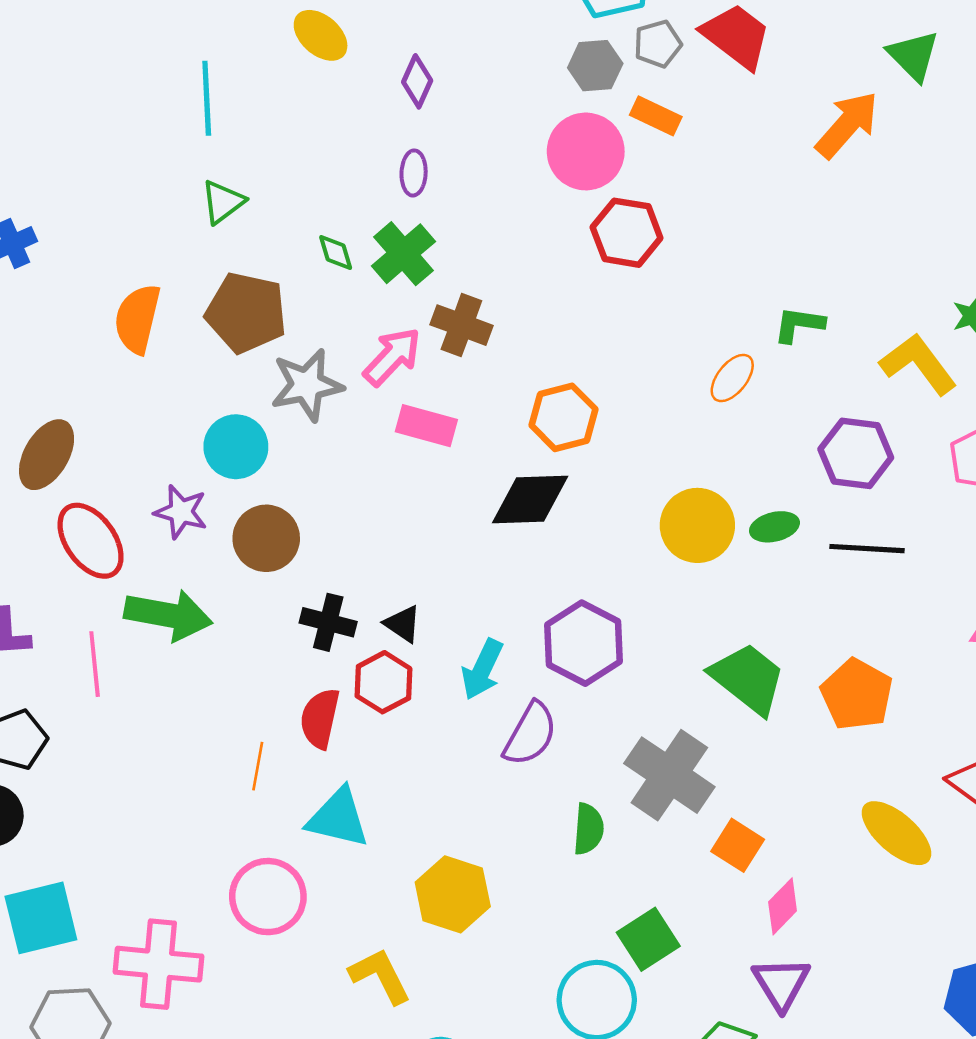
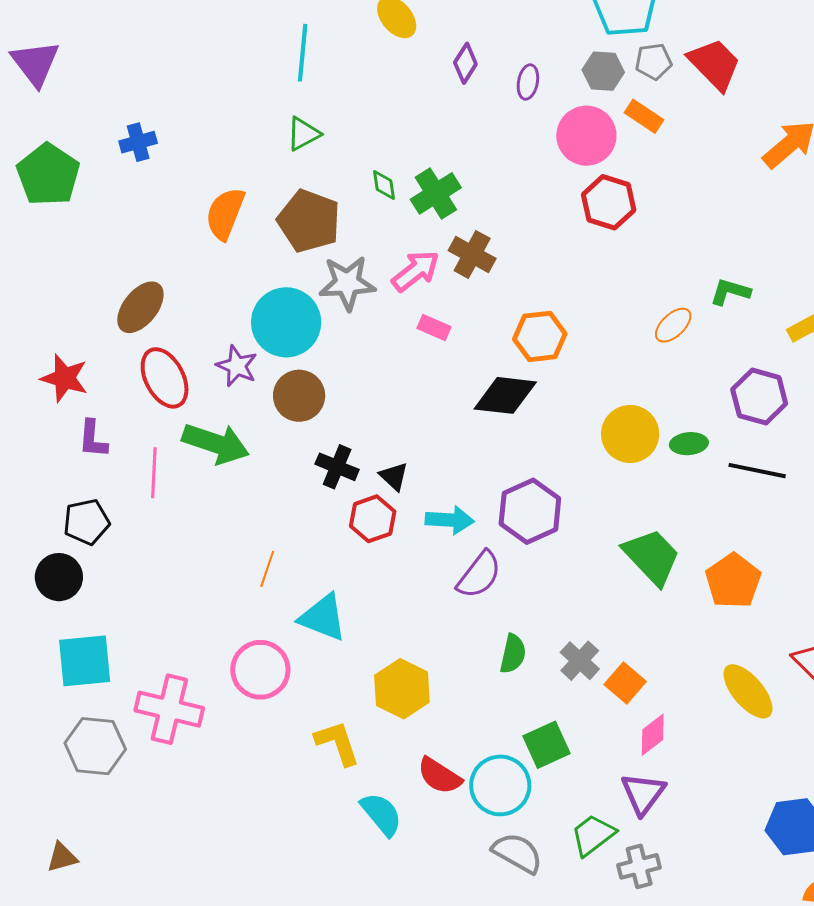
purple ellipse: (414, 173) -> (528, 82), moved
pink rectangle: (426, 426) -> (434, 327), size x0.7
cyan circle: (236, 447) -> (286, 322), size x1.4
cyan arrow: (482, 669) -> (450, 520), turned -120
red semicircle: (320, 718) -> (440, 776), moved, turned -78
gray cross: (669, 775) -> (580, 661), moved, size x0.6

